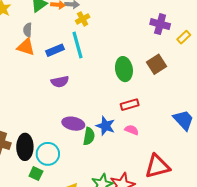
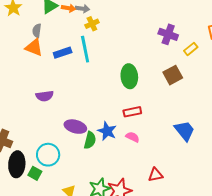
brown square: (156, 64) -> (173, 75), moved
purple semicircle: (60, 82) -> (45, 96), moved
black ellipse: (25, 147) -> (17, 164), moved
red triangle: (157, 166) -> (155, 175), size x0.6

